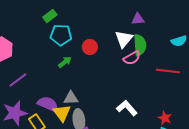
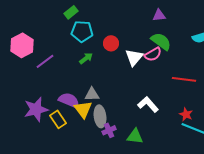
white triangle: (124, 39) -> (134, 57), moved
green semicircle: (140, 45) -> (161, 41), turned -50
red line: (168, 71) -> (184, 79), moved
purple line: (18, 80) -> (45, 61), moved

